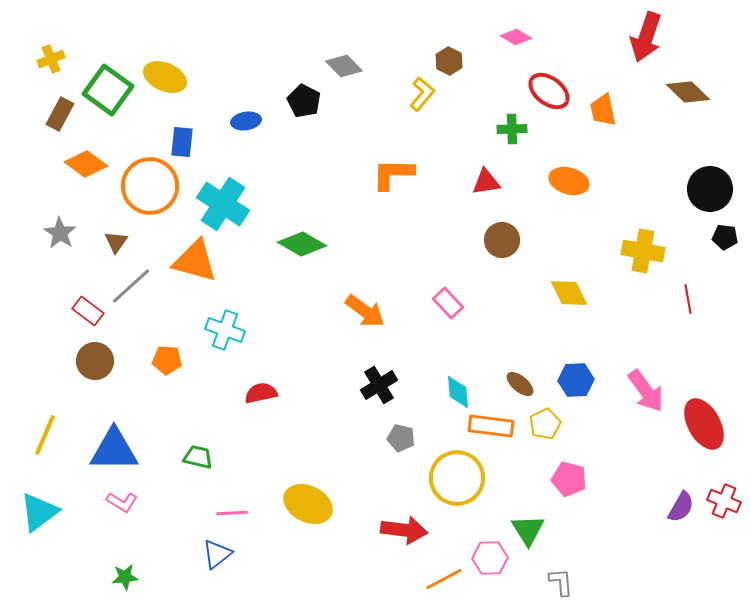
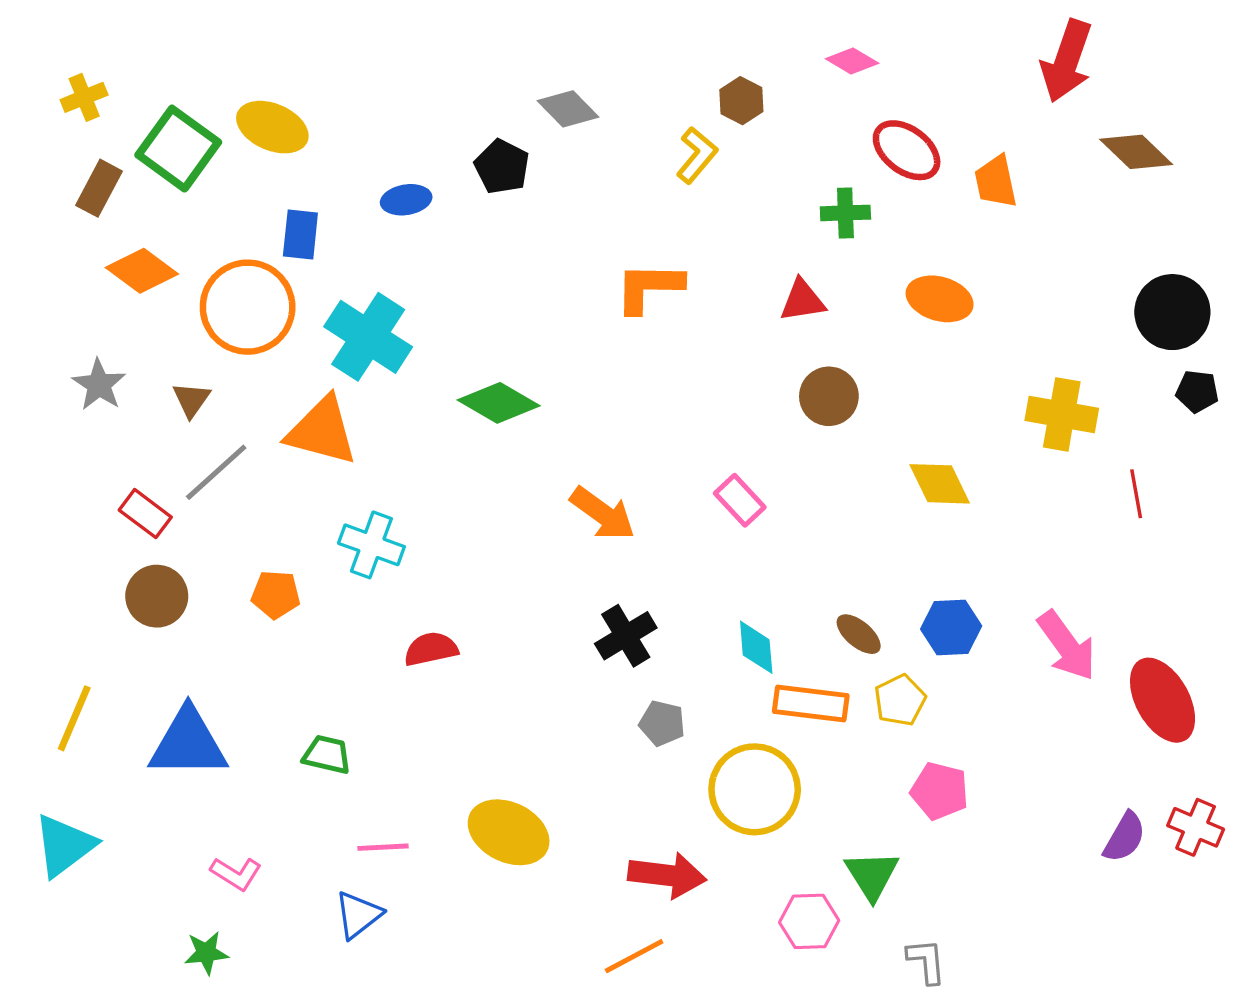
pink L-shape: (122, 502) -> (236, 874), moved
orange line: (444, 579) -> (634, 956), moved

